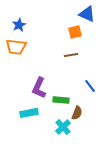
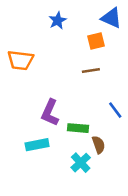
blue star: (19, 25) -> (58, 20), moved
brown semicircle: (77, 113) -> (99, 145), turned -40

